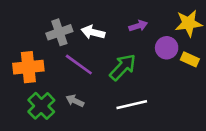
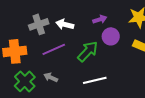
purple circle: (167, 48) -> (111, 36), moved
purple line: (79, 65) -> (54, 49), turned -60

